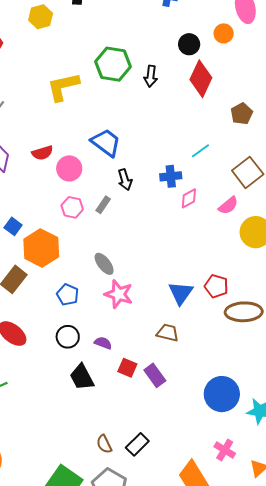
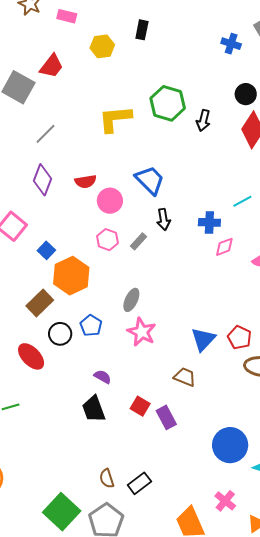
gray ellipse: (104, 264) -> (131, 300), turned 55
black circle: (68, 337) -> (60, 334), moved
purple semicircle: (103, 343) -> (103, 377), moved

